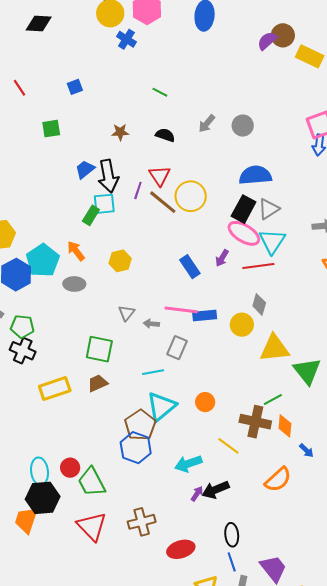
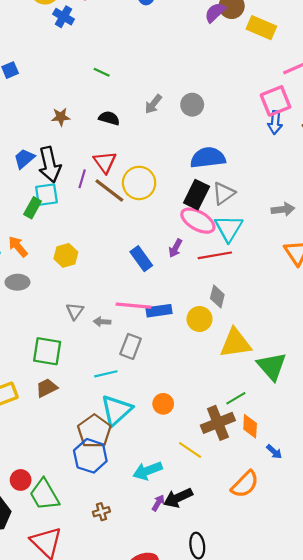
brown cross: (255, 422) -> (218, 423), turned -32
brown cross: (142, 522) -> (101, 512), moved, size x0.6

